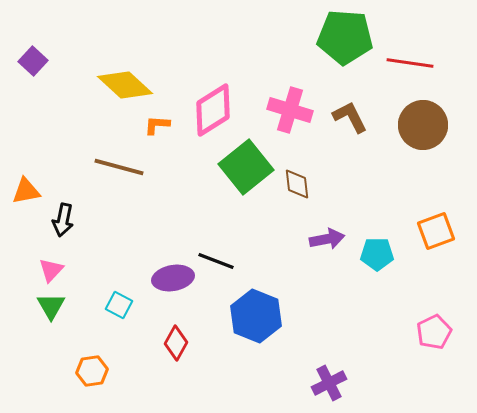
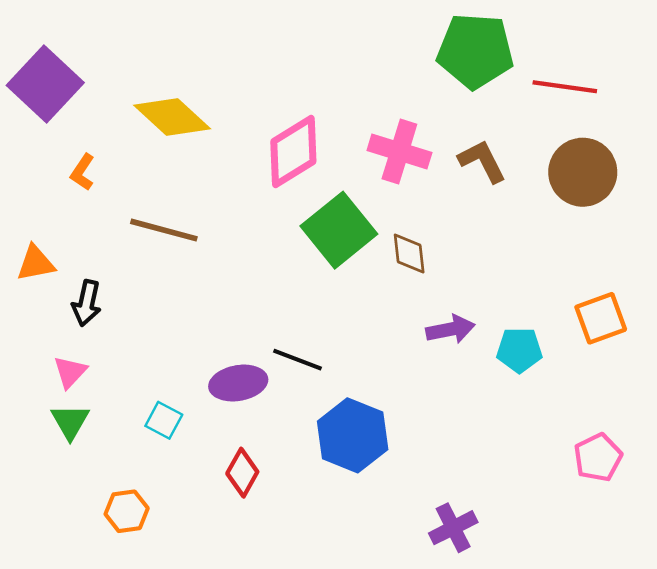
purple square: (33, 61) -> (45, 84), size x1.8
orange L-shape: (157, 125) -> (83, 172), moved, turned -60

